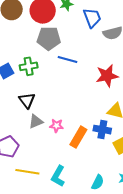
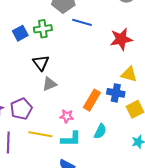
pink star: (56, 126) -> (67, 116), moved
cyan L-shape: (58, 176) -> (71, 139), turned -120
cyan semicircle: (98, 182) -> (100, 131), moved

